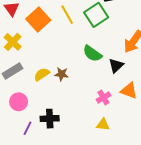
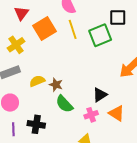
green semicircle: (92, 54) -> (64, 104), moved
black triangle: (116, 66) -> (100, 95), moved
purple line: (27, 128) -> (13, 129), turned -40

